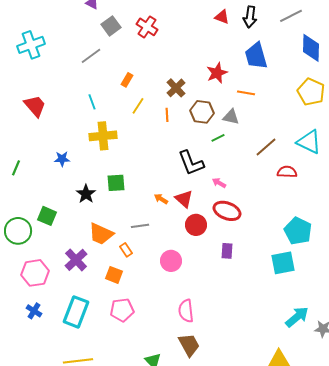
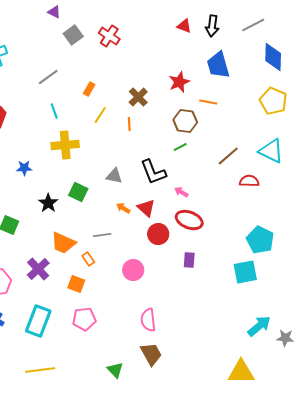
gray line: (91, 56) -> (48, 77), moved
brown hexagon: (202, 112) -> (185, 121), moved
gray triangle: (231, 117) -> (114, 176), moved
green square: (116, 183) -> (78, 192), turned 30

